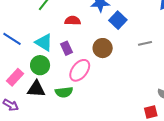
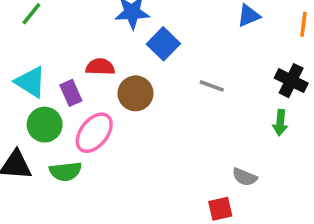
red semicircle: (73, 21) -> (100, 67), moved
gray line: (145, 43) -> (212, 86), turned 32
green circle: (40, 65) -> (45, 125), moved

